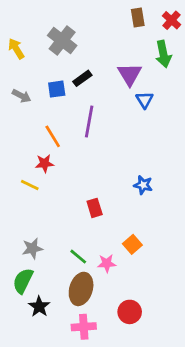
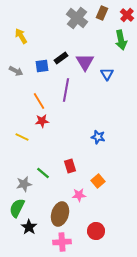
brown rectangle: (138, 18) -> (102, 13), turned 32
gray cross: (62, 40) -> (77, 18), moved
yellow arrow: (16, 49) -> (21, 36), moved
purple triangle: (130, 74) -> (85, 62), moved
red star: (45, 163) -> (42, 121), moved
blue star: (143, 185) -> (98, 137), moved
red rectangle: (95, 208) -> (70, 166), moved
green line: (78, 257) -> (43, 173), moved

